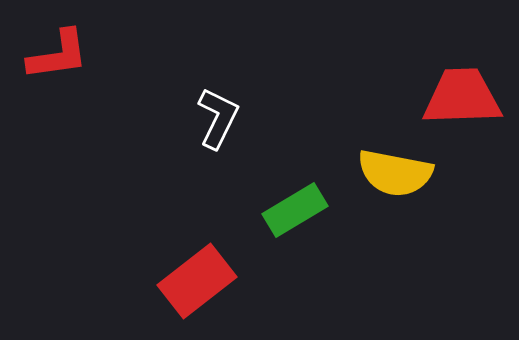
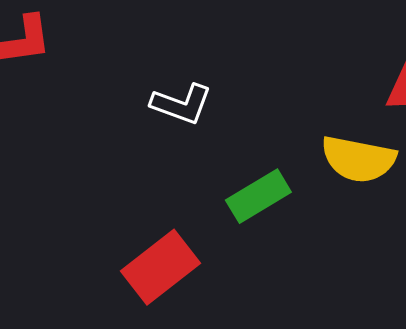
white L-shape: (218, 118) -> (181, 104), turned 84

